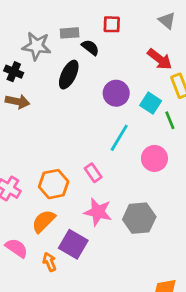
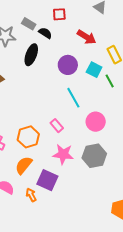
gray rectangle: (70, 33) -> (29, 24), turned 40
red arrow: (160, 59) -> (86, 37), moved
cyan line: (119, 138) -> (73, 98), turned -55
pink circle: (154, 158) -> (96, 122), moved

